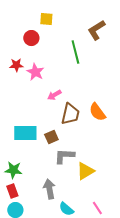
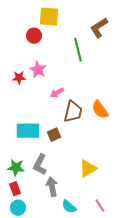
yellow square: (46, 19) -> (49, 17), size x1.5
red star: (16, 65) -> (19, 78), moved
gray L-shape: (64, 156) -> (40, 165), moved, turned -65

